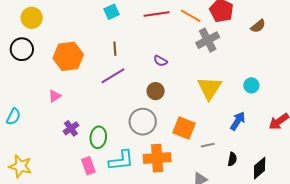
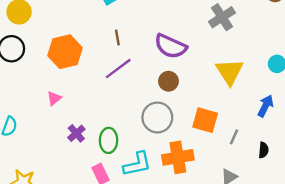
purple semicircle: (160, 61) -> (171, 46), size x2.0
gray line: (208, 145) -> (234, 137), turned -48

